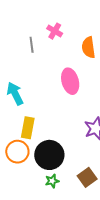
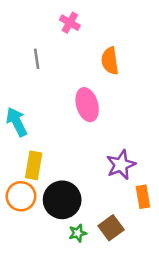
pink cross: (55, 31) -> (70, 23), moved
green star: (52, 181) -> (78, 233), moved

